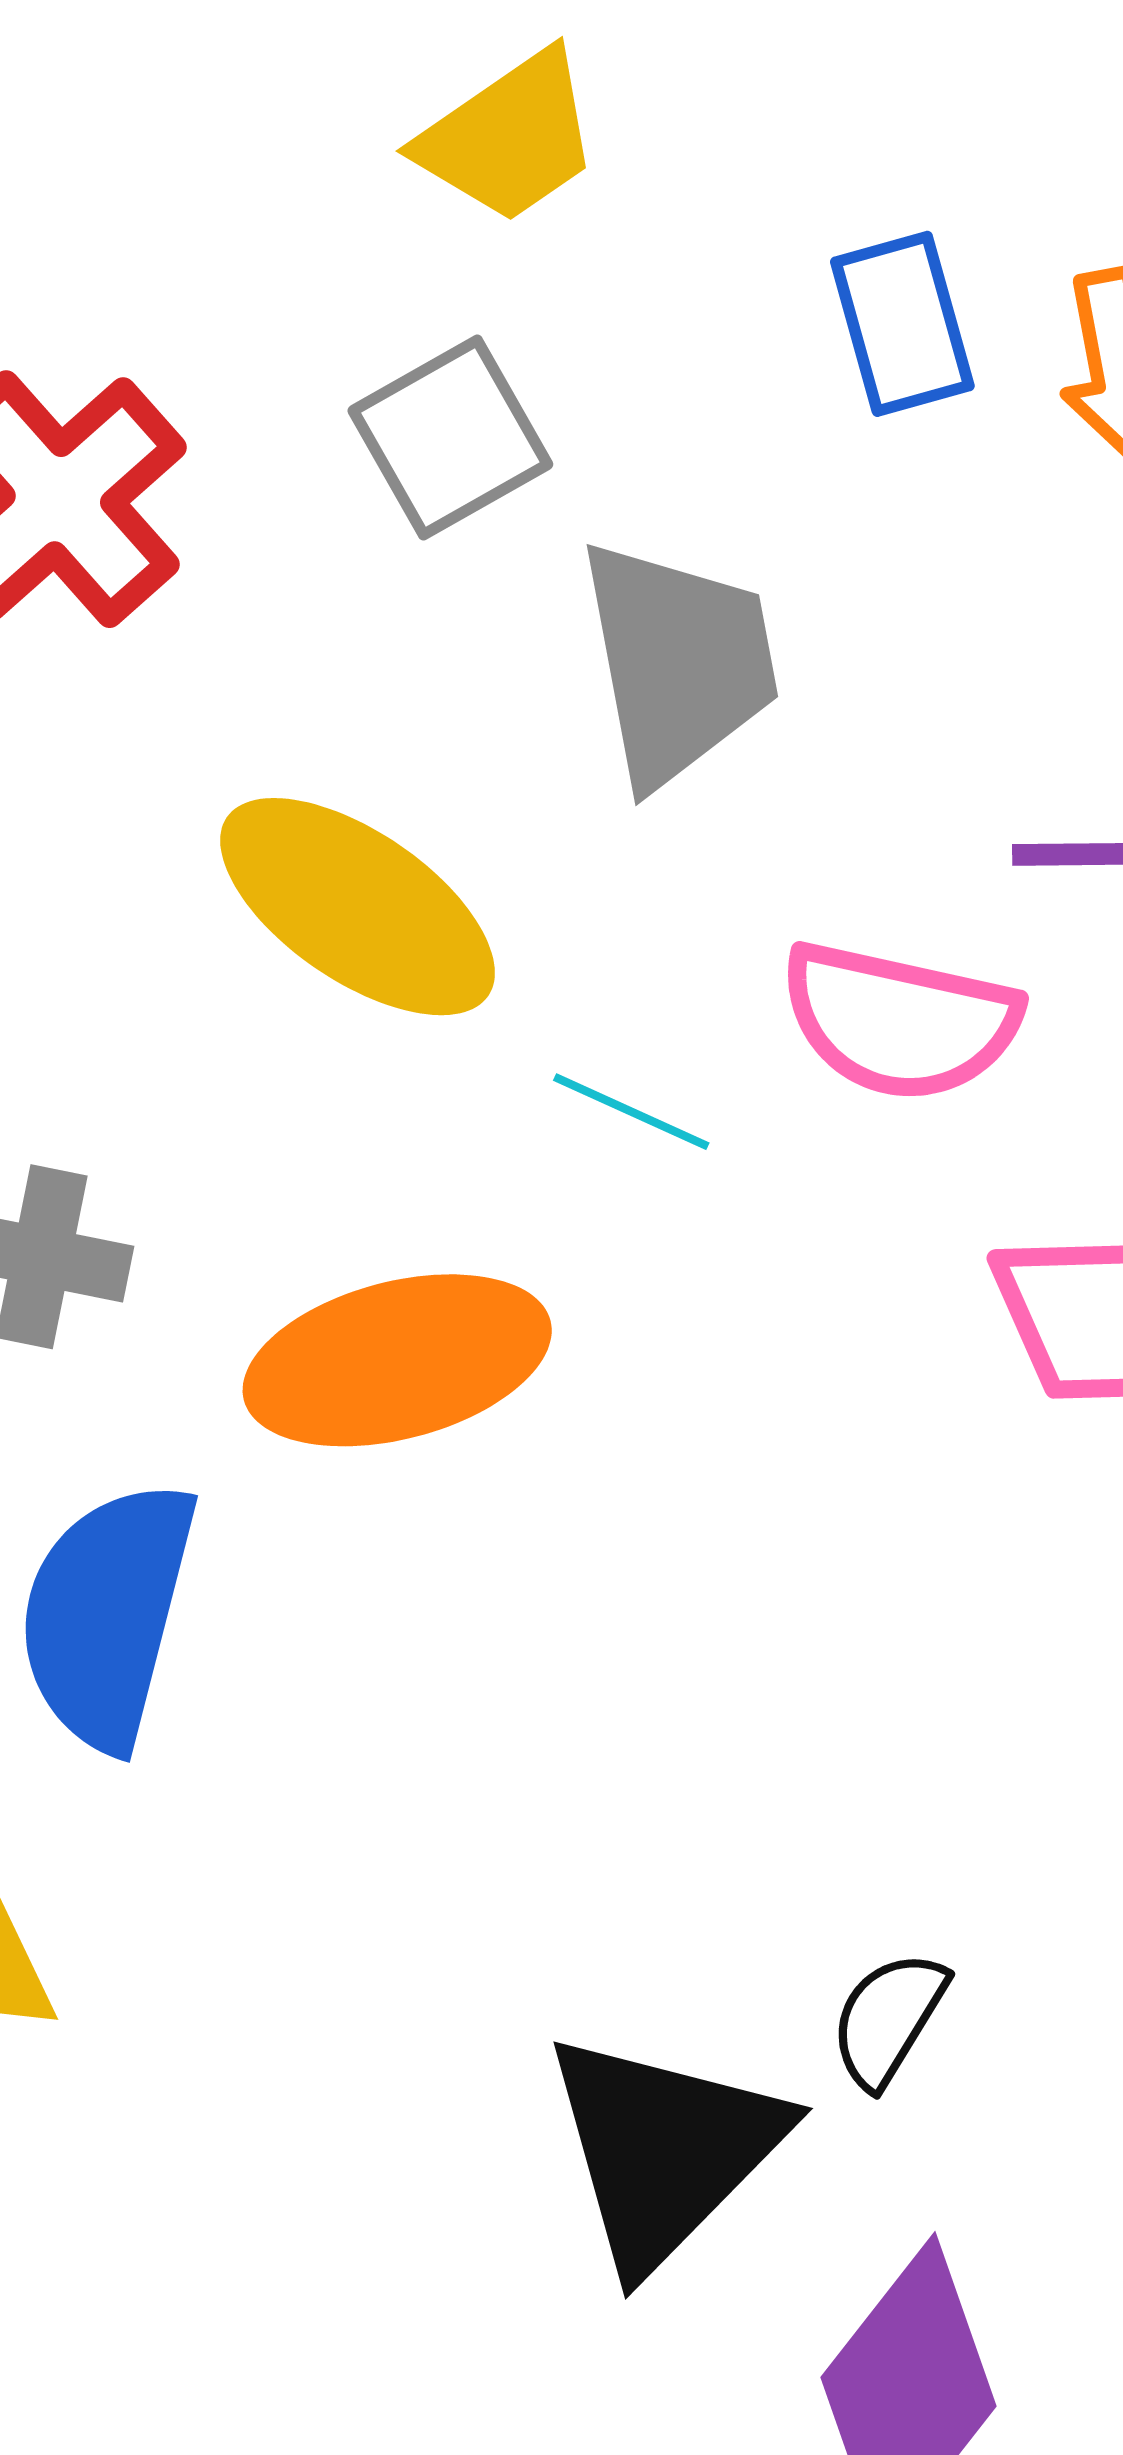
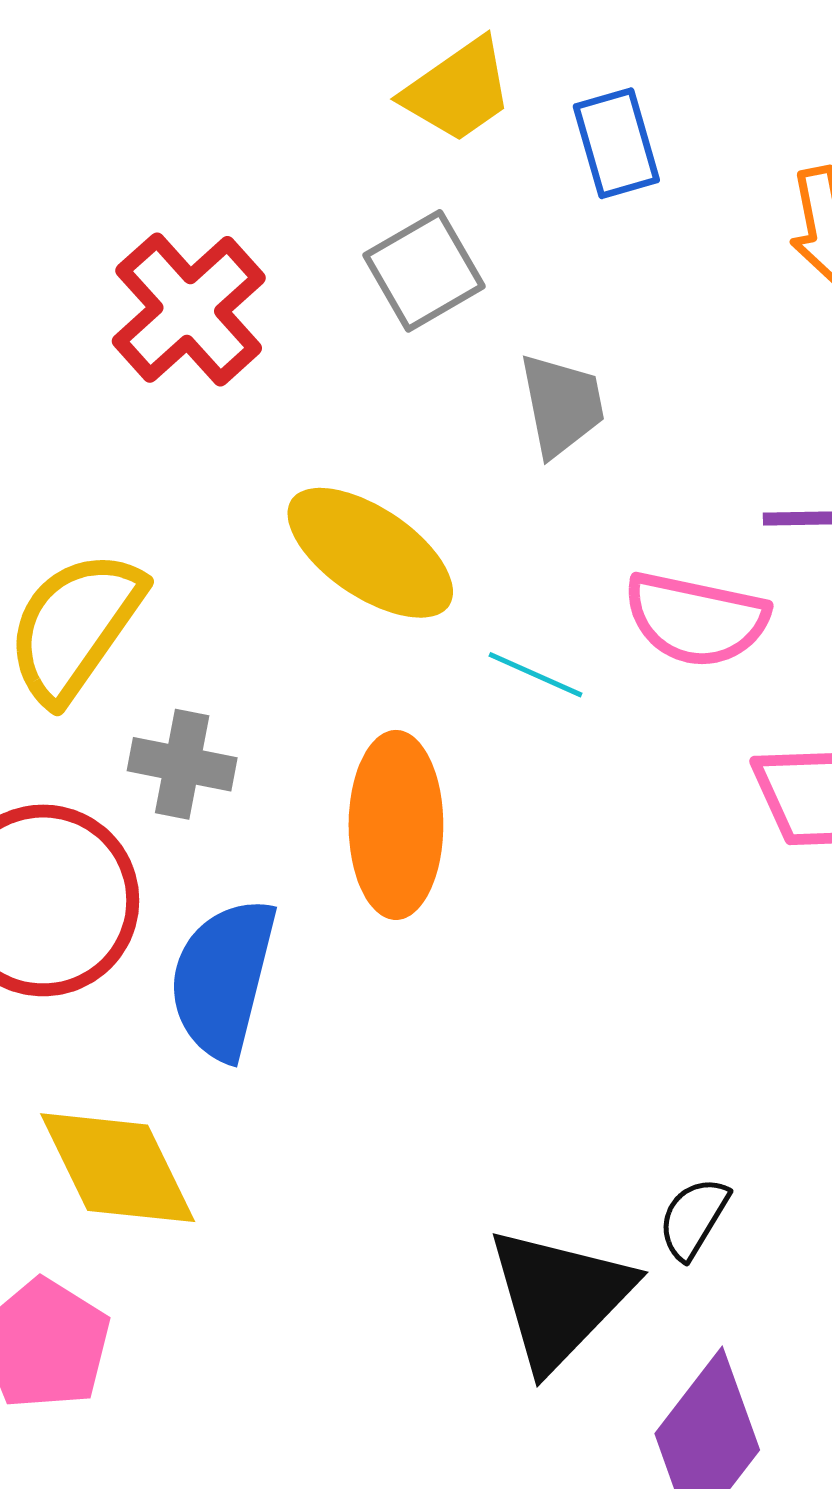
blue rectangle: (902, 324) -> (616, 143), moved
gray trapezoid: (678, 663) -> (562, 405), size x0.7
orange ellipse: (397, 1360) -> (396, 825), turned -75

